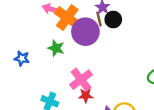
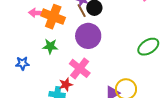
purple circle: (85, 32) -> (88, 36), moved
red star: (86, 96) -> (66, 84), moved

